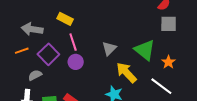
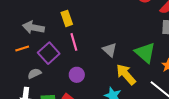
yellow rectangle: (65, 19) -> (67, 18), turned 42
gray triangle: (109, 49) -> (110, 50), turned -35
purple circle: (76, 62) -> (77, 75), moved

